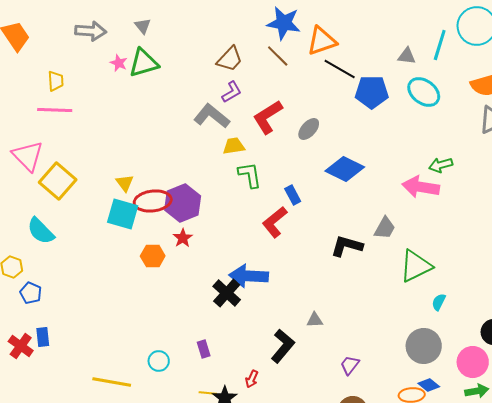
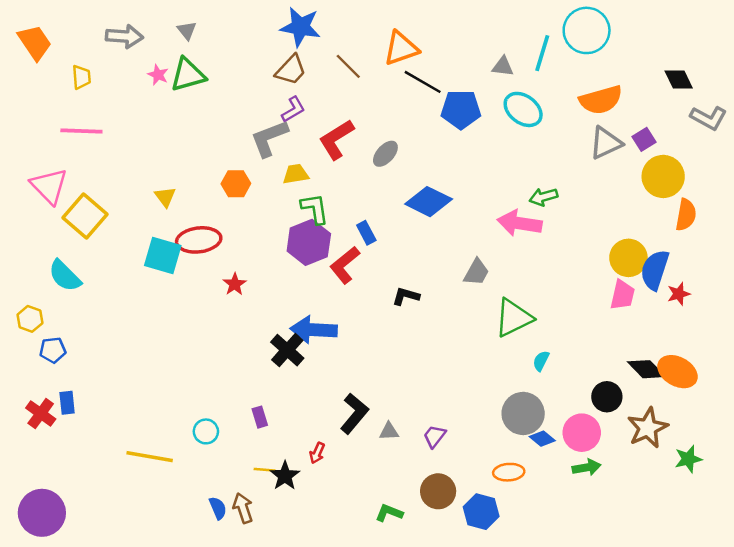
blue star: (284, 23) -> (300, 27), moved
yellow trapezoid: (56, 81) -> (81, 77), moved
gray L-shape: (212, 116) -> (269, 138), turned -60
yellow triangle: (125, 183) -> (165, 197), moved
purple hexagon: (183, 203) -> (309, 242), moved
black L-shape: (347, 246) -> (406, 296), moved, size x0.7
orange hexagon: (153, 256) -> (236, 184), moved
blue pentagon: (31, 293) -> (53, 350), turned -30
gray triangle: (315, 320) -> (389, 431), moved
blue diamond: (429, 385) -> (542, 439), moved

